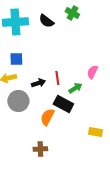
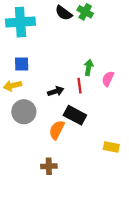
black semicircle: (46, 21) -> (64, 13), moved
red line: (57, 78) -> (80, 86), moved
black arrow: (38, 83) -> (56, 91), moved
green arrow: (75, 88) -> (89, 67), moved, turned -48

